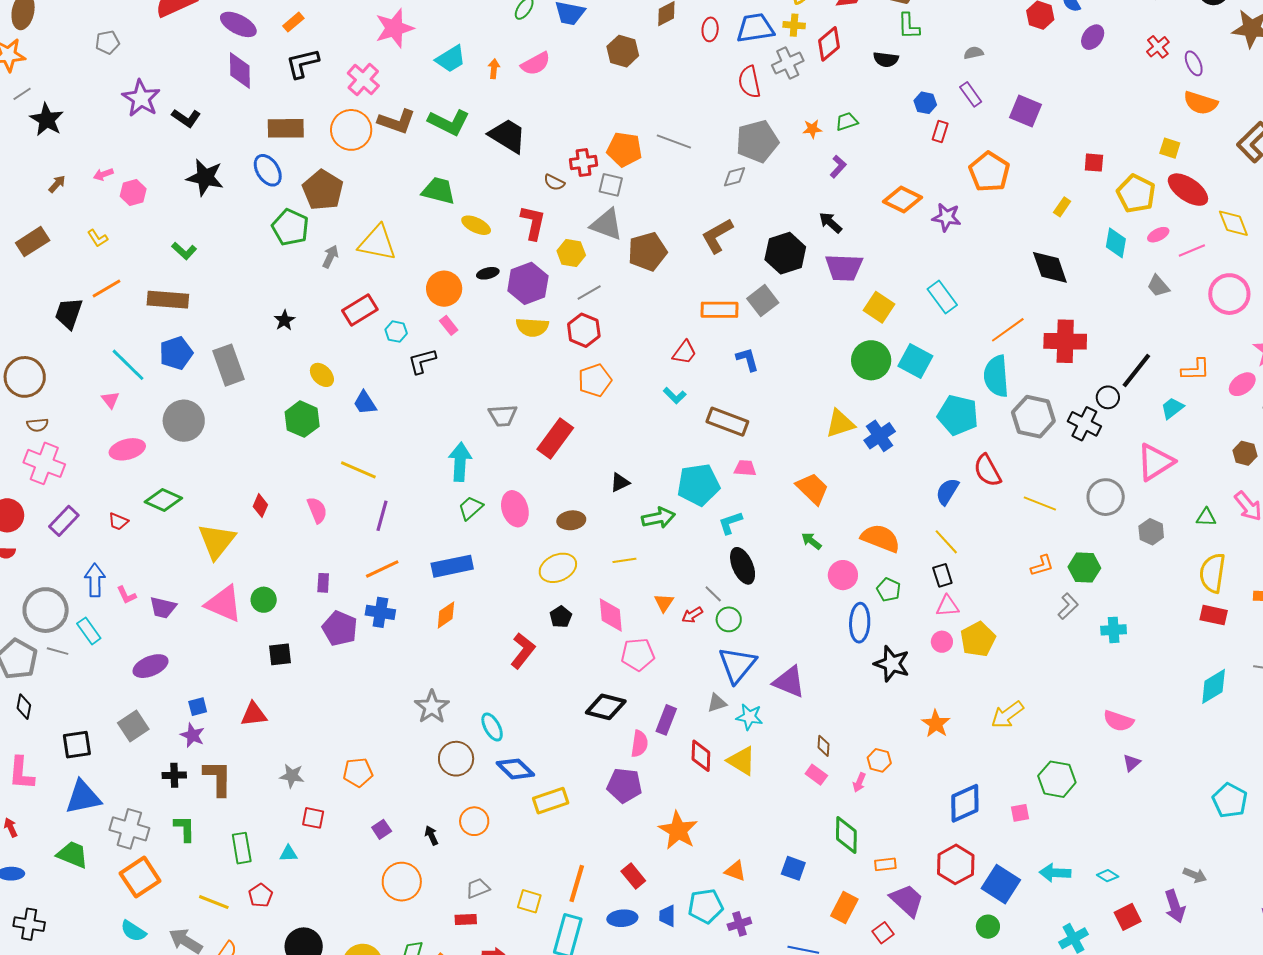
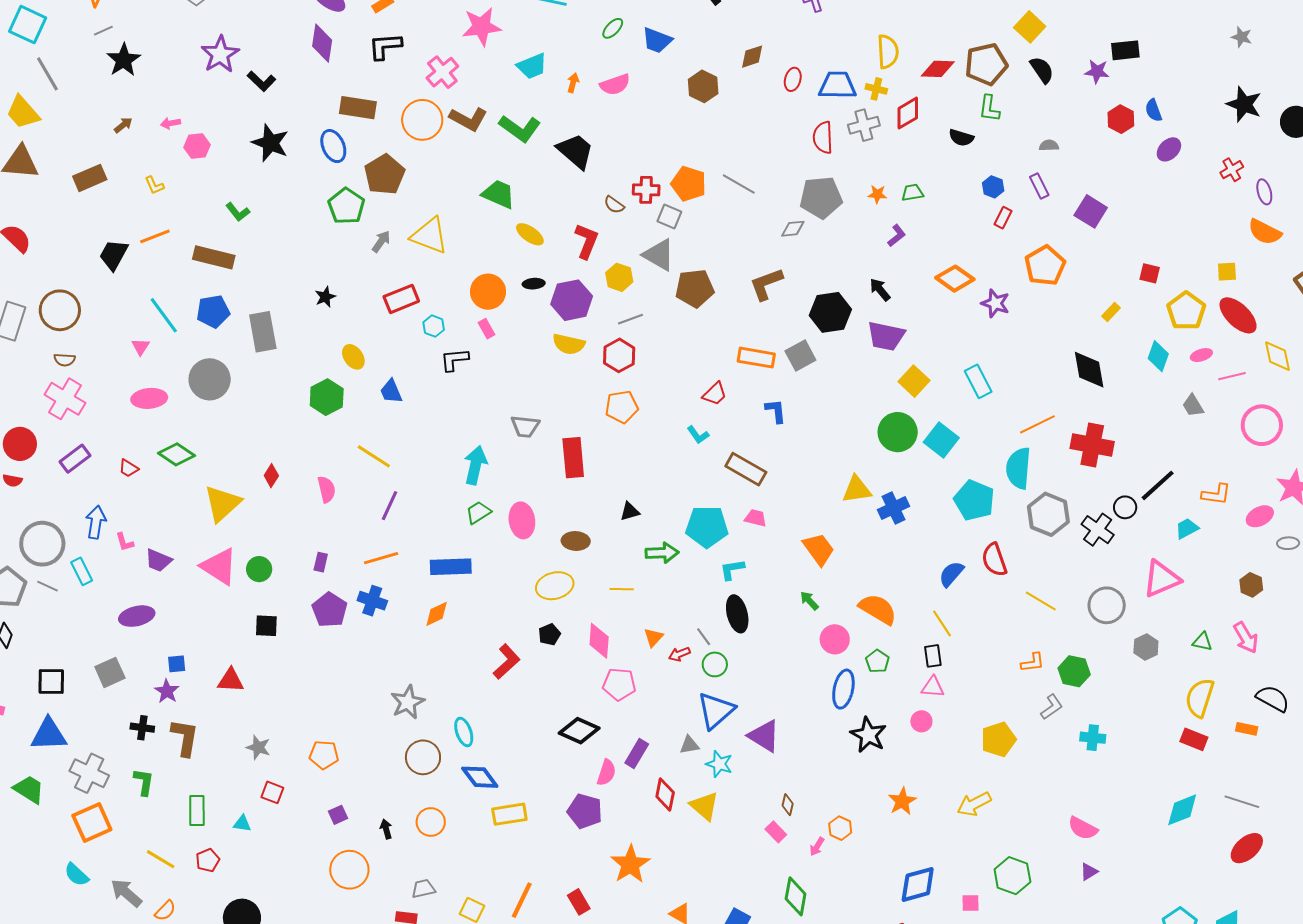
yellow square: (1170, 148) -> (1227, 272), turned -30
red rectangle: (555, 438) -> (573, 458), turned -51
yellow pentagon: (978, 639) -> (998, 739), moved

